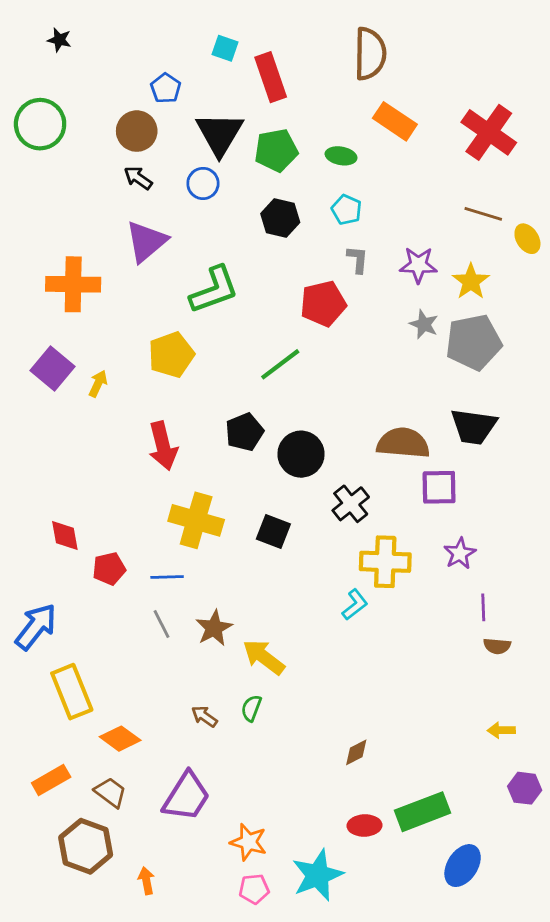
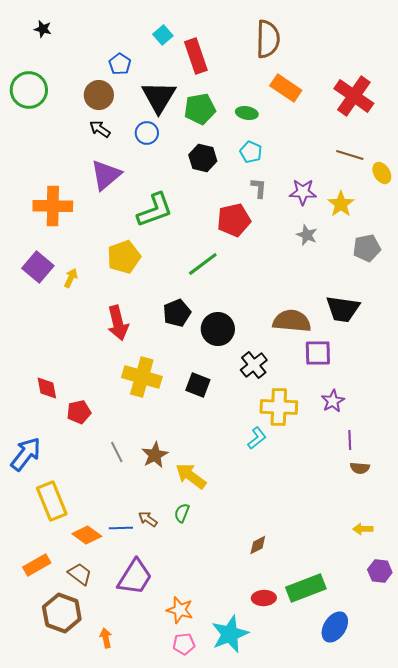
cyan square: (225, 48) -> (163, 35), turned 30
gray pentagon: (474, 342) -> (367, 248), moved, size x0.7
blue line: (167, 577) -> (121, 528), moved

